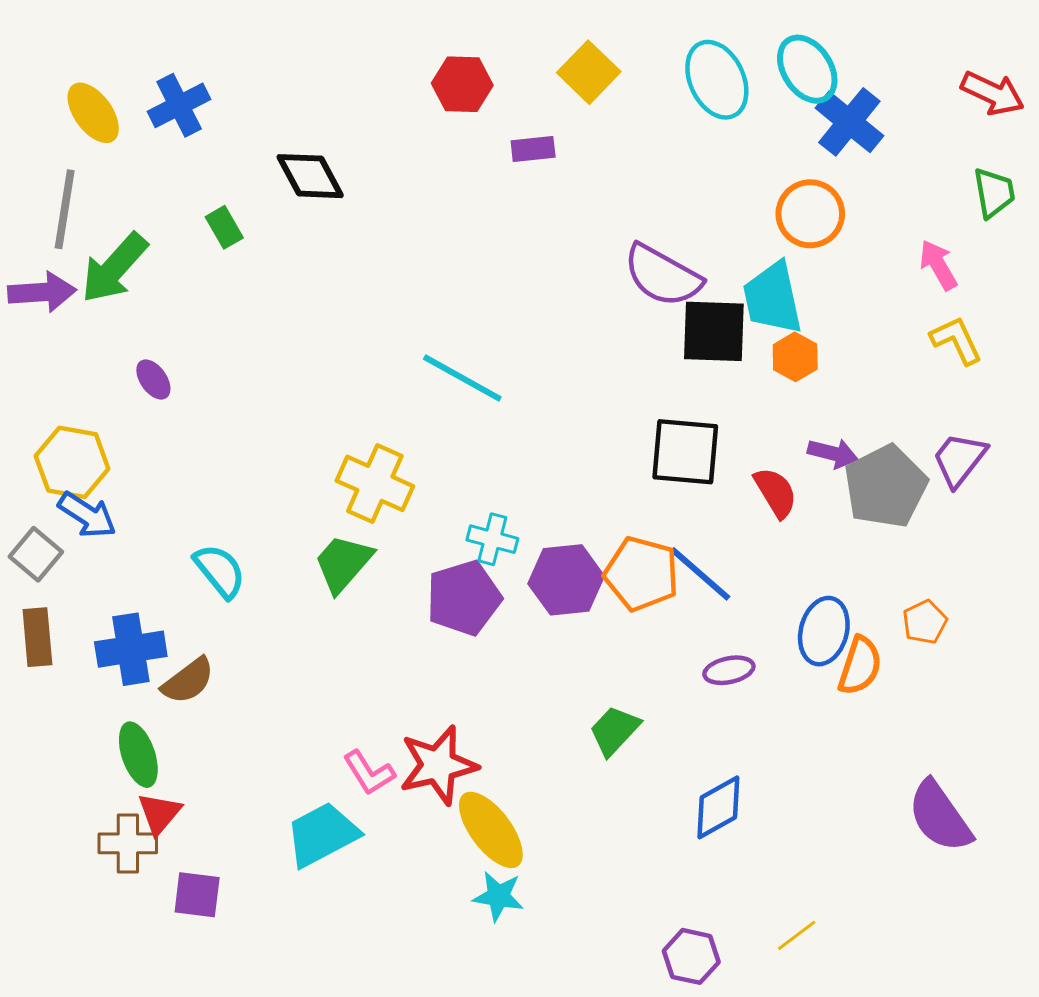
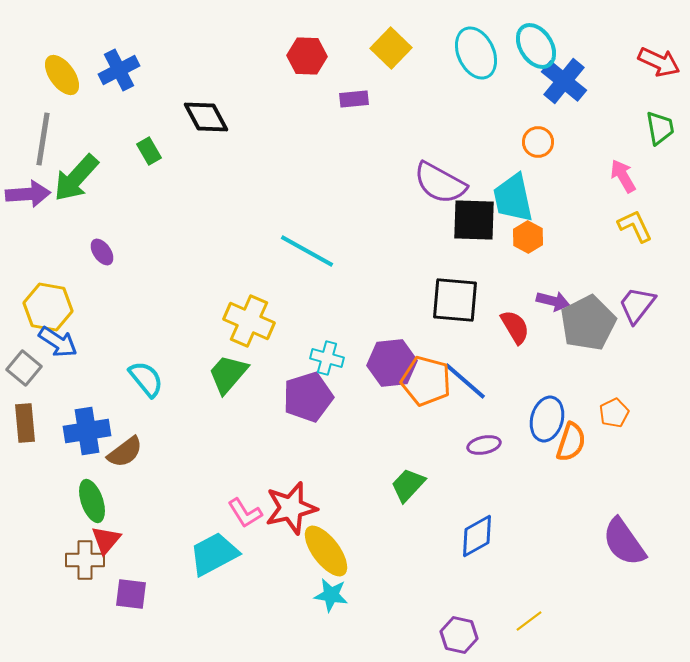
orange circle: (810, 214) -> (538, 142), size x0.7
purple hexagon: (566, 580) -> (392, 363), moved

